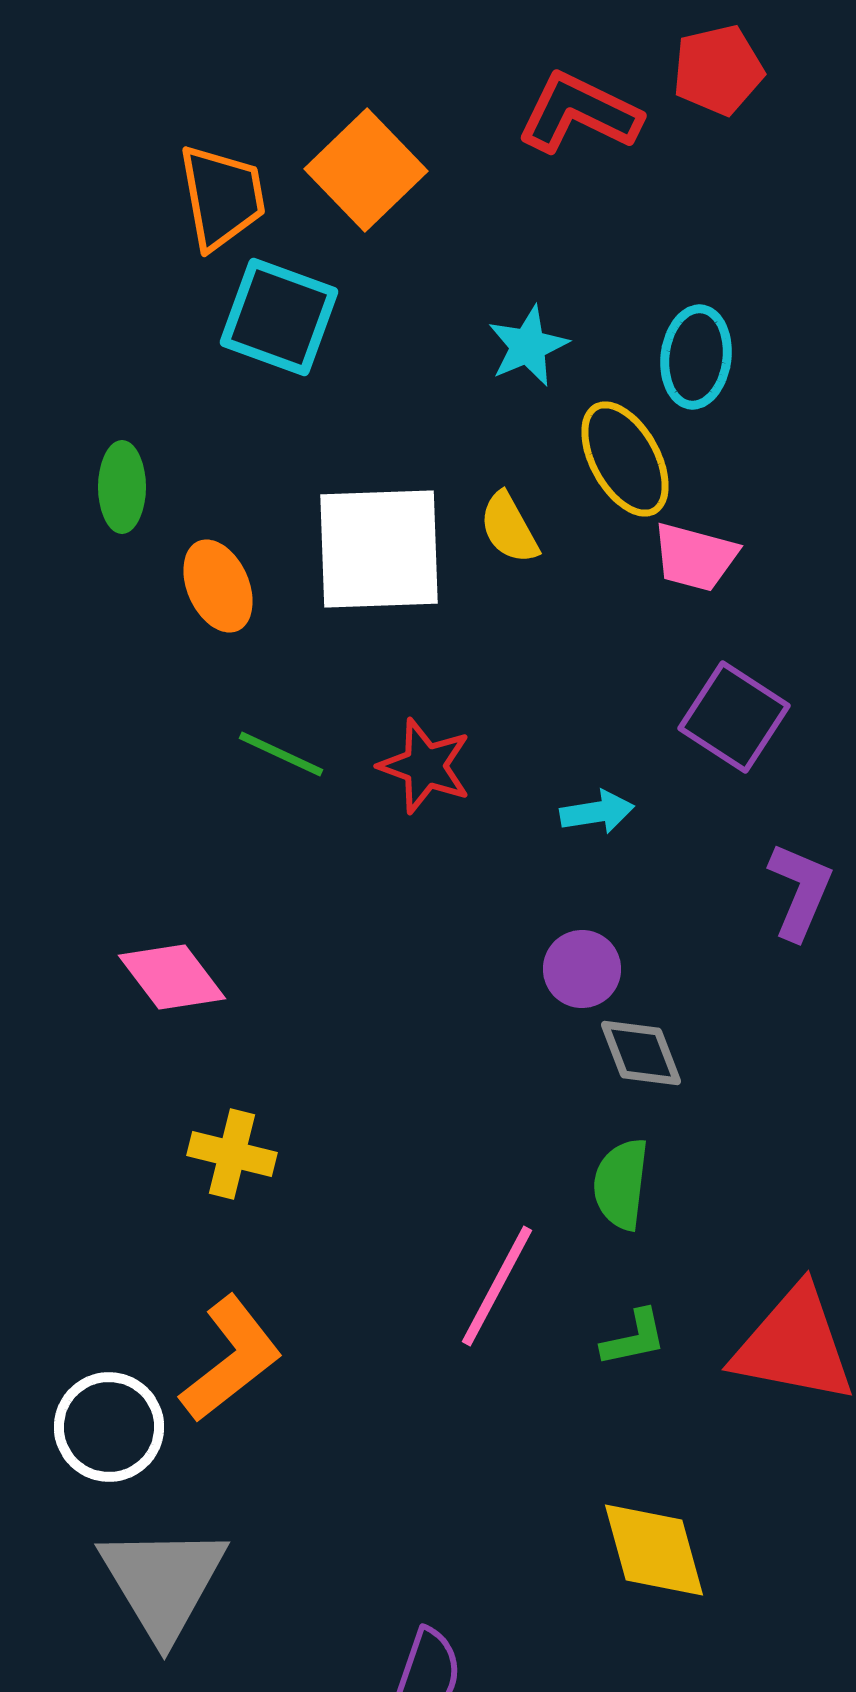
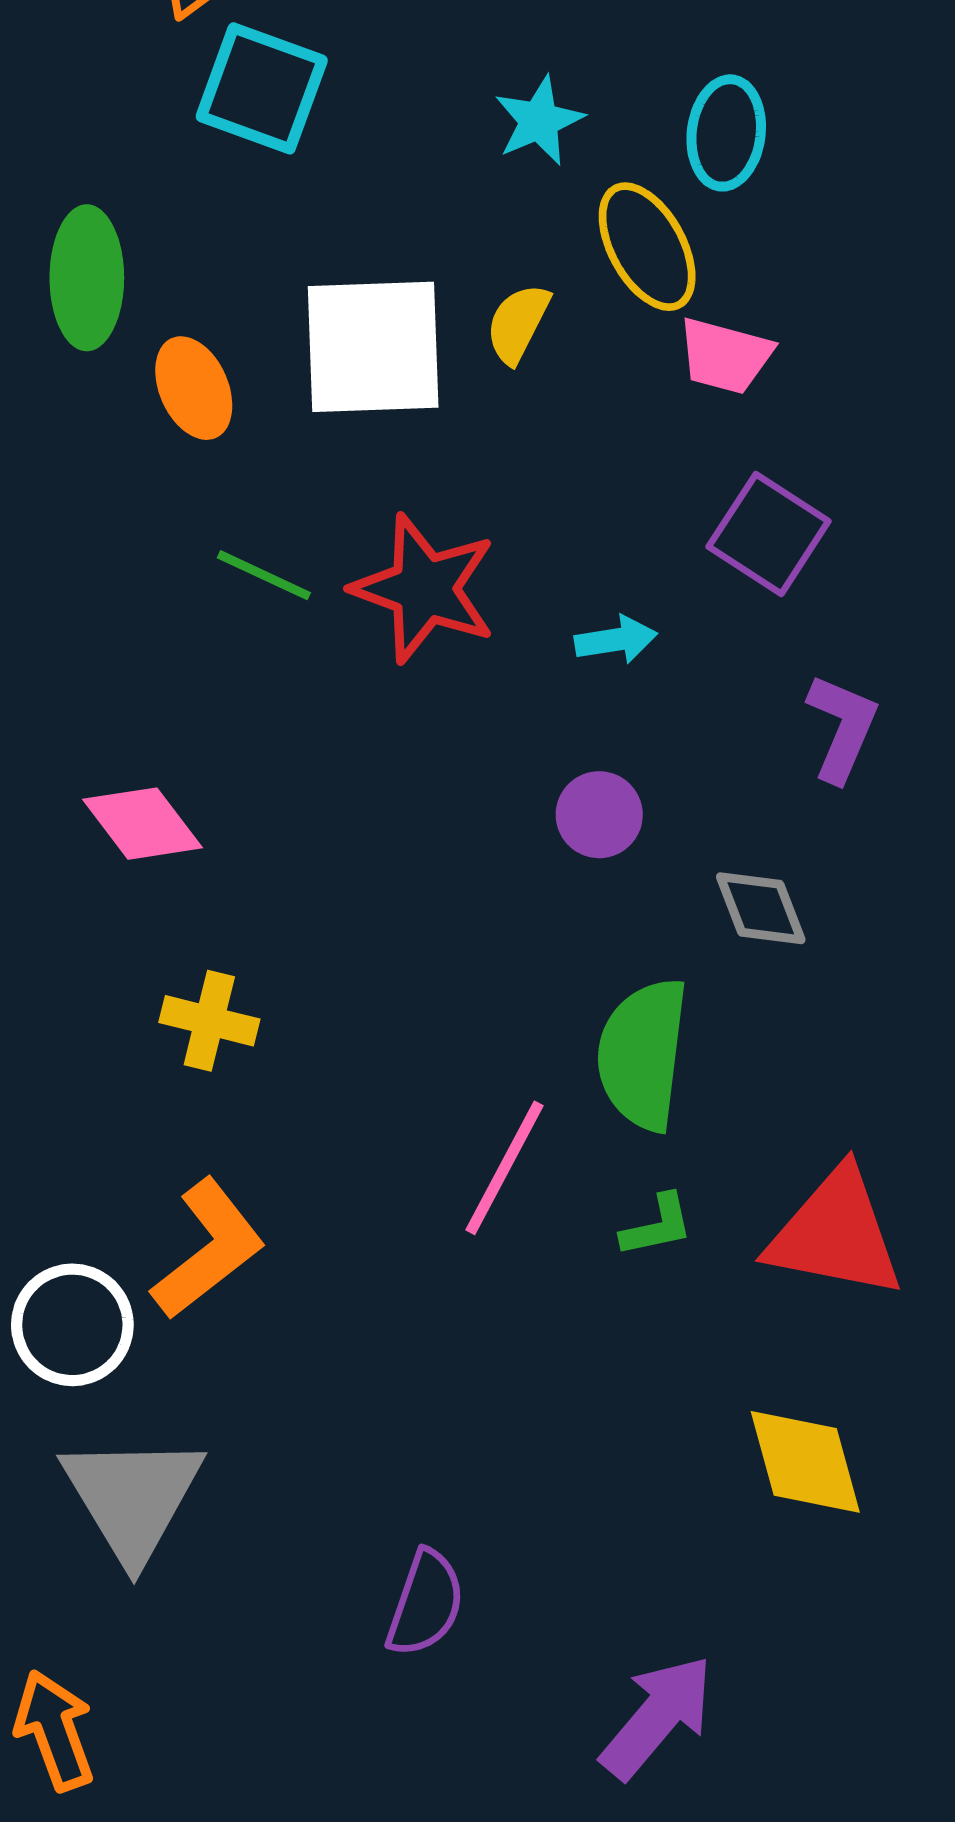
green ellipse: (122, 487) -> (87, 278), size x1.4
yellow semicircle: (509, 528) -> (518, 323), turned 56
red star: (425, 766) -> (424, 589), size x1.4
gray diamond: (641, 1053) -> (761, 908), moved
green semicircle: (621, 1184) -> (643, 1054), size x1.5
yellow diamond: (654, 1550) -> (805, 1462), moved

